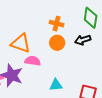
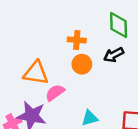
pink semicircle: (33, 61) -> (55, 93), turned -35

